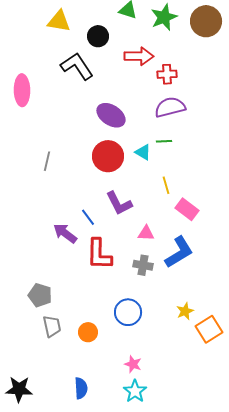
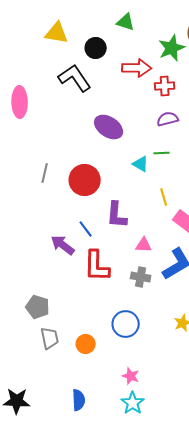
green star: (164, 17) -> (172, 48), moved
purple semicircle: (170, 107) -> (168, 119), size x0.7
red circle: (108, 156) -> (85, 180), moved
purple L-shape: (119, 203) -> (117, 215), turned 32

